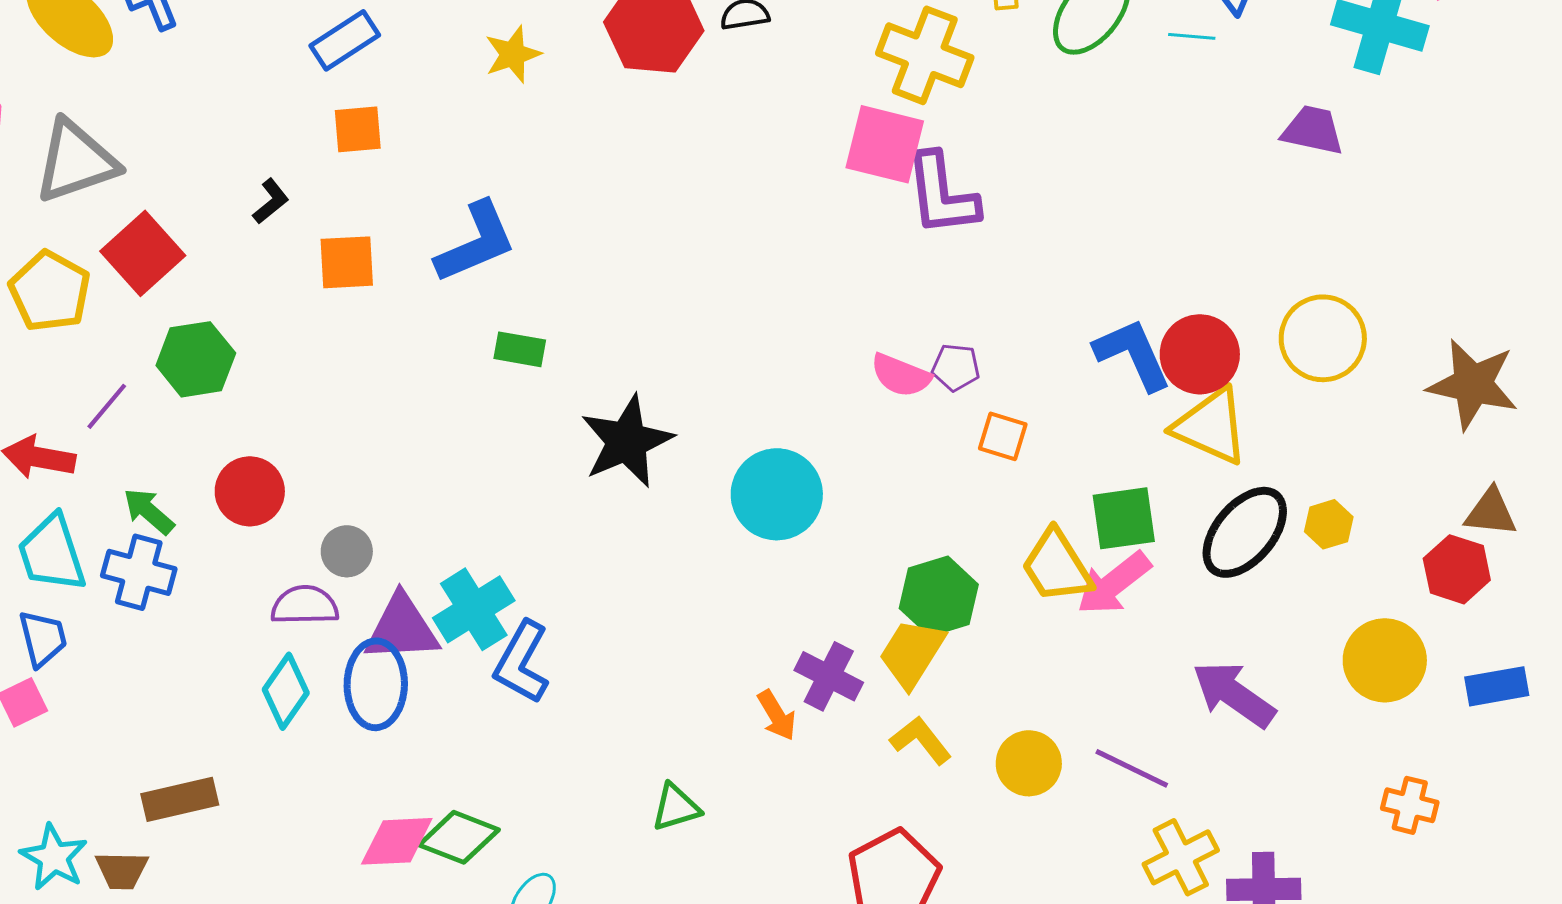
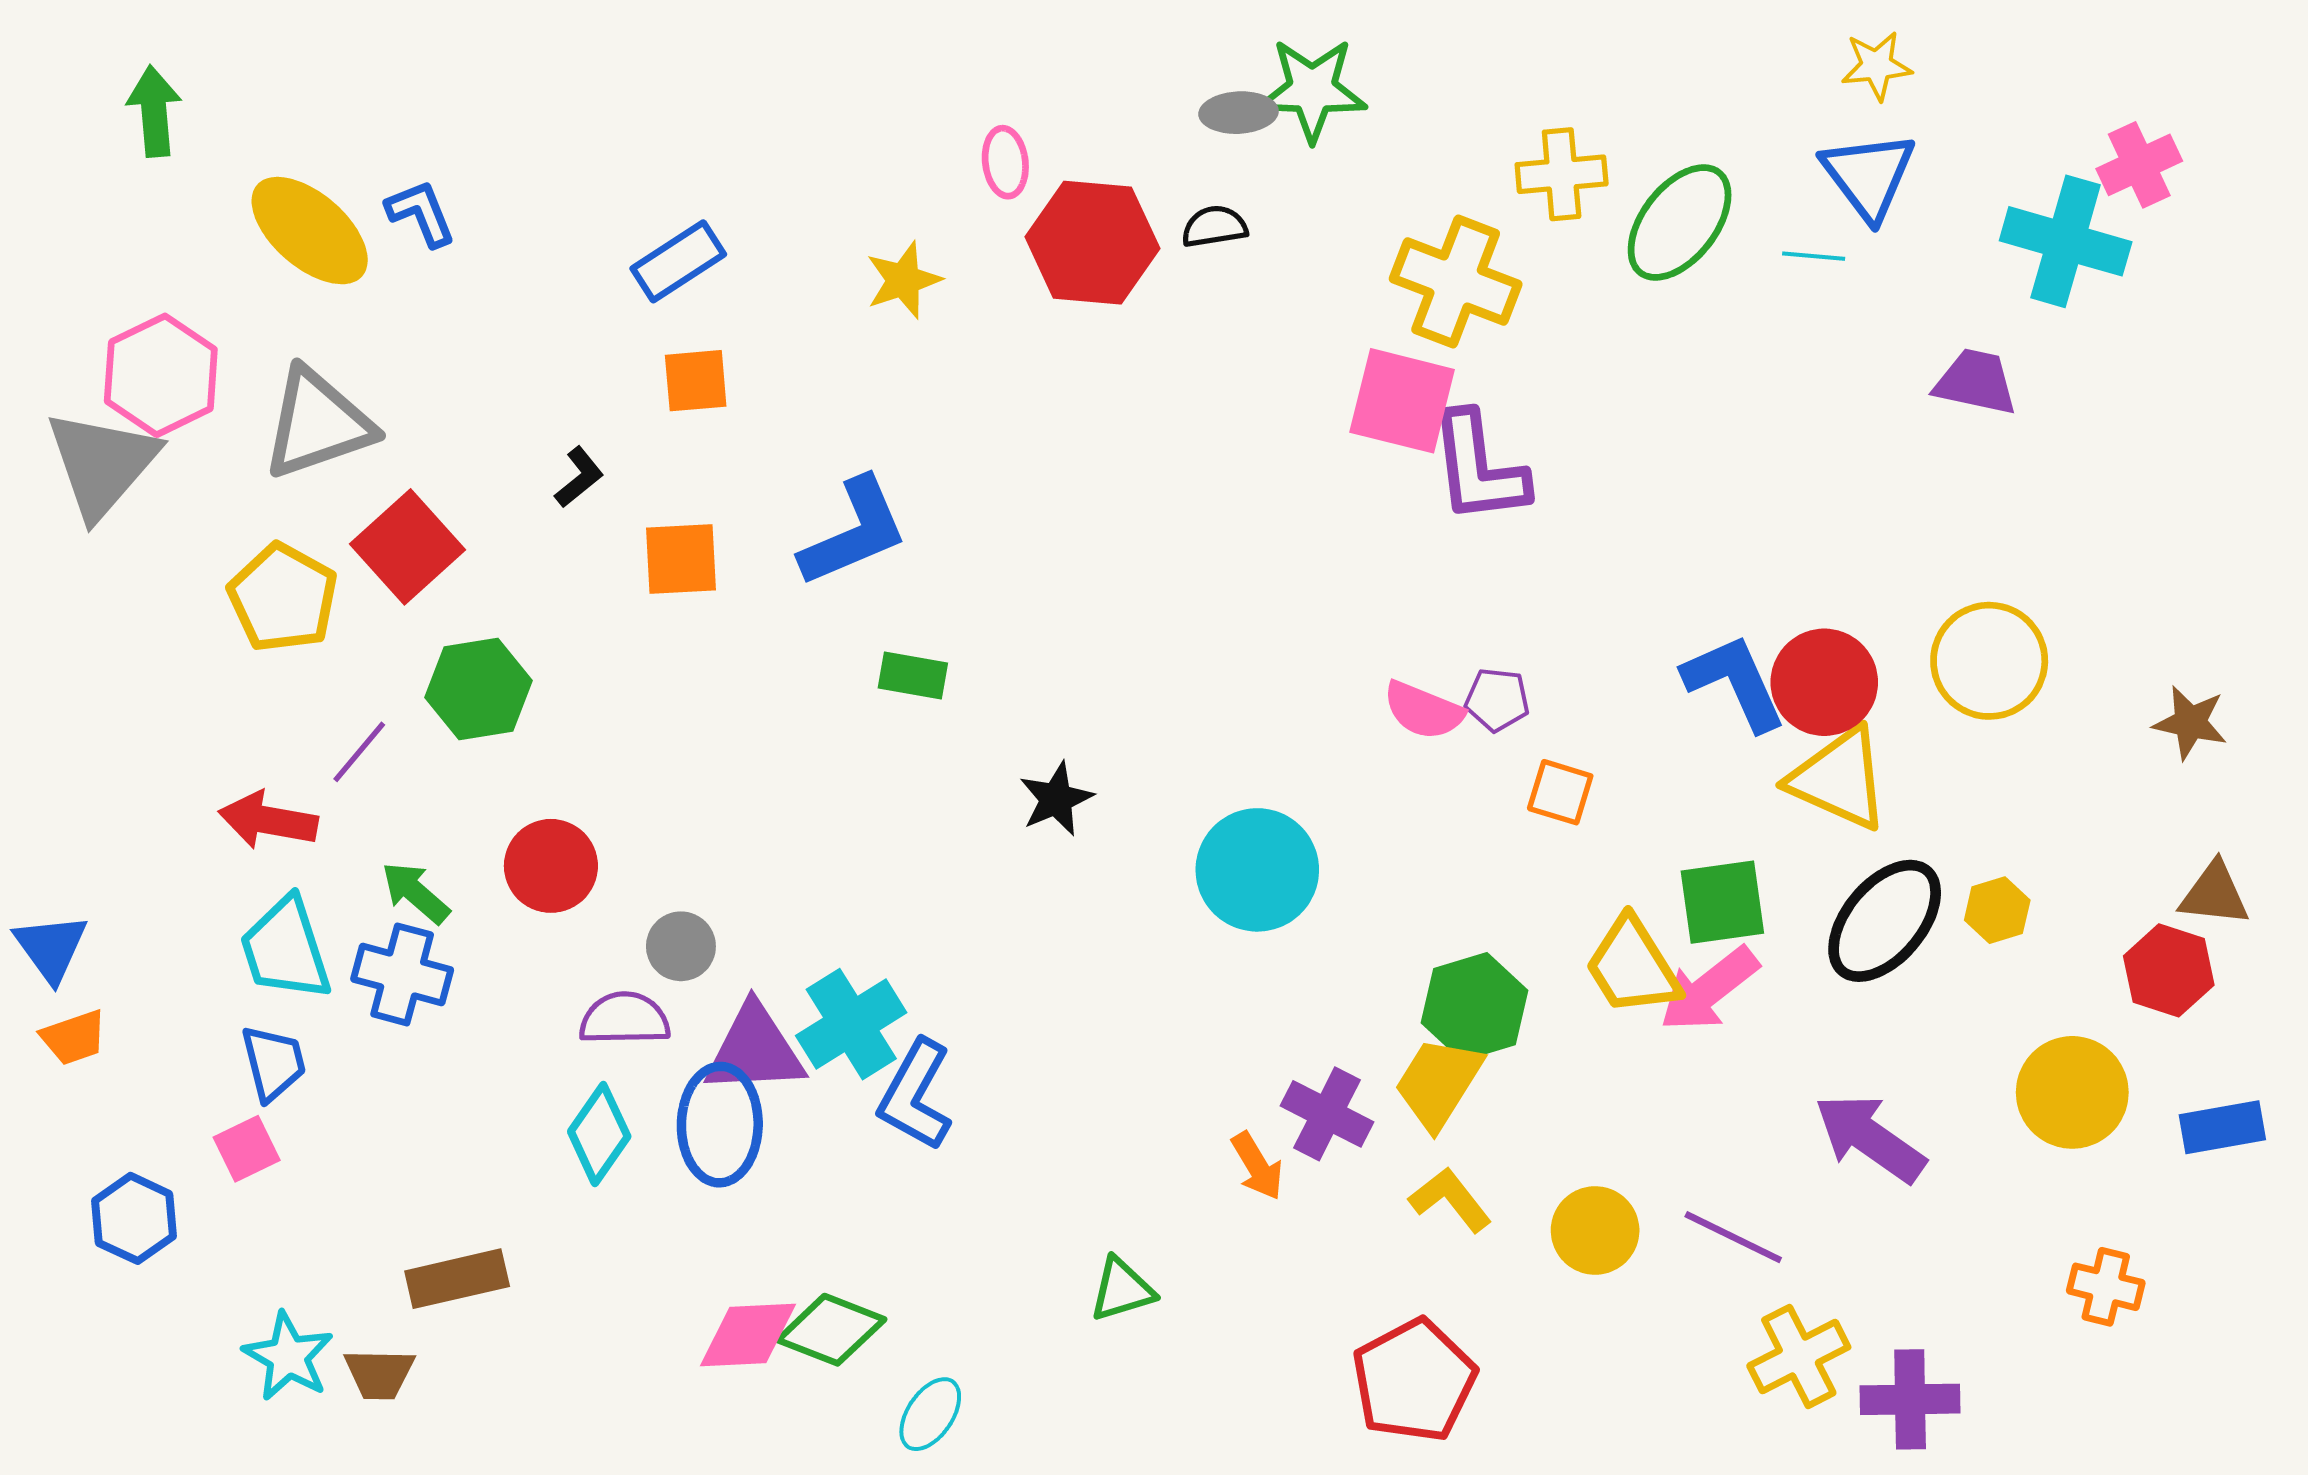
brown star: (1473, 384) -> (2190, 722), size x0.6
black star: (627, 441) -> (1056, 799), size x0.6

